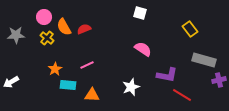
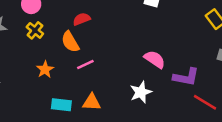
orange semicircle: (64, 27) -> (70, 42), moved
pink semicircle: (143, 49) -> (155, 59), moved
cyan rectangle: (68, 85) -> (61, 105), moved

